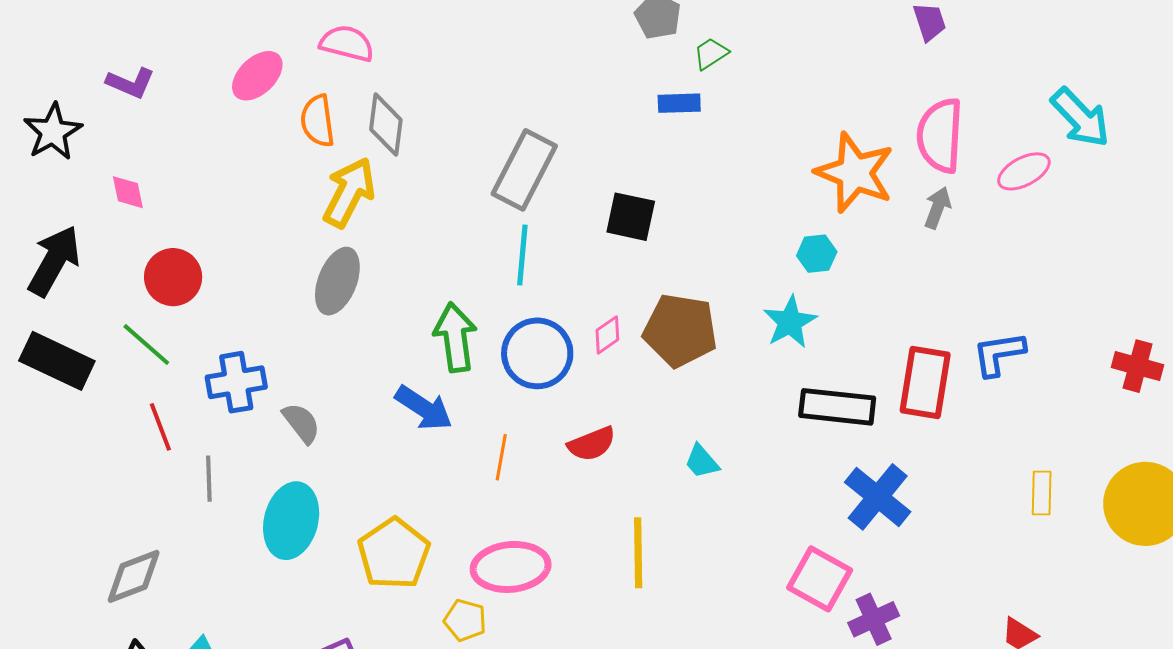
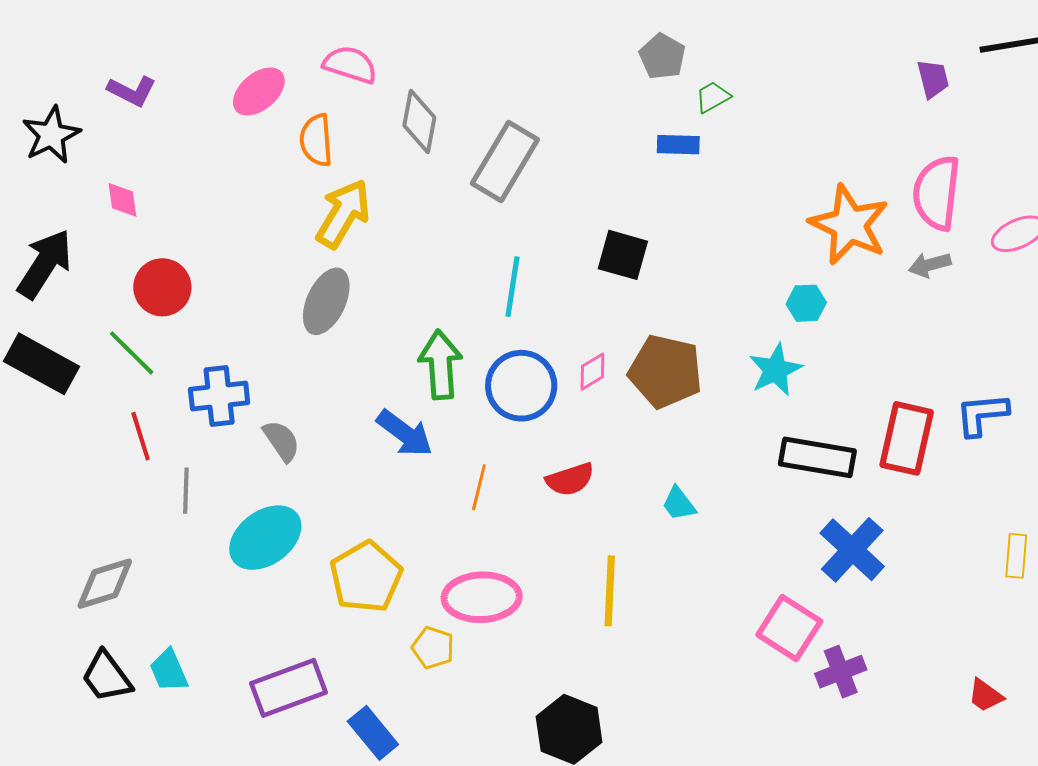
gray diamond: (386, 125) -> (419, 121), moved
gray rectangle: (524, 170) -> (505, 162), moved
gray arrow: (938, 208) -> (930, 265), turned -129
cyan ellipse: (291, 521) -> (265, 538), turned 36

